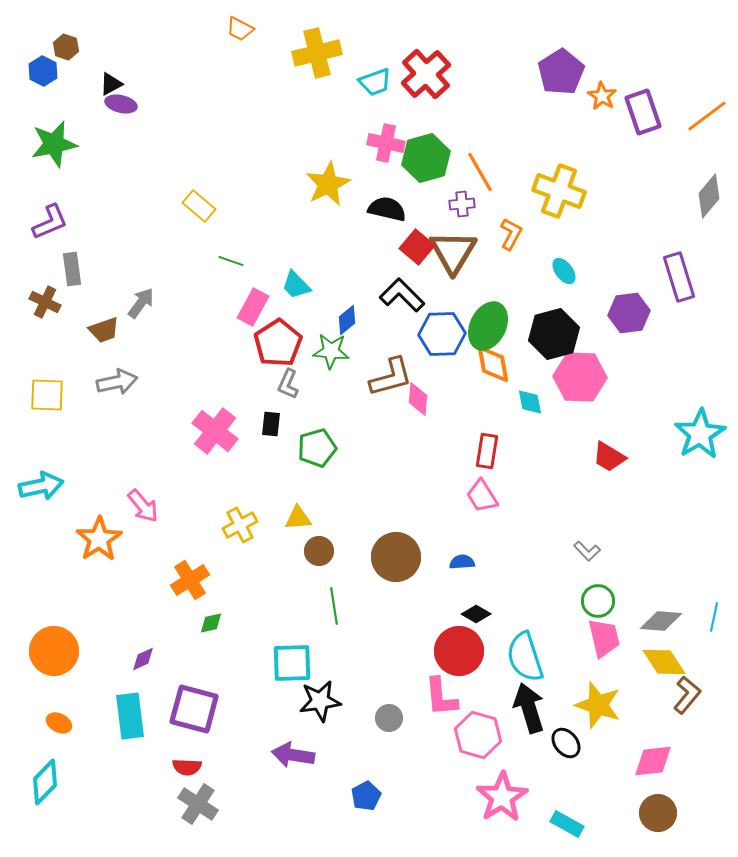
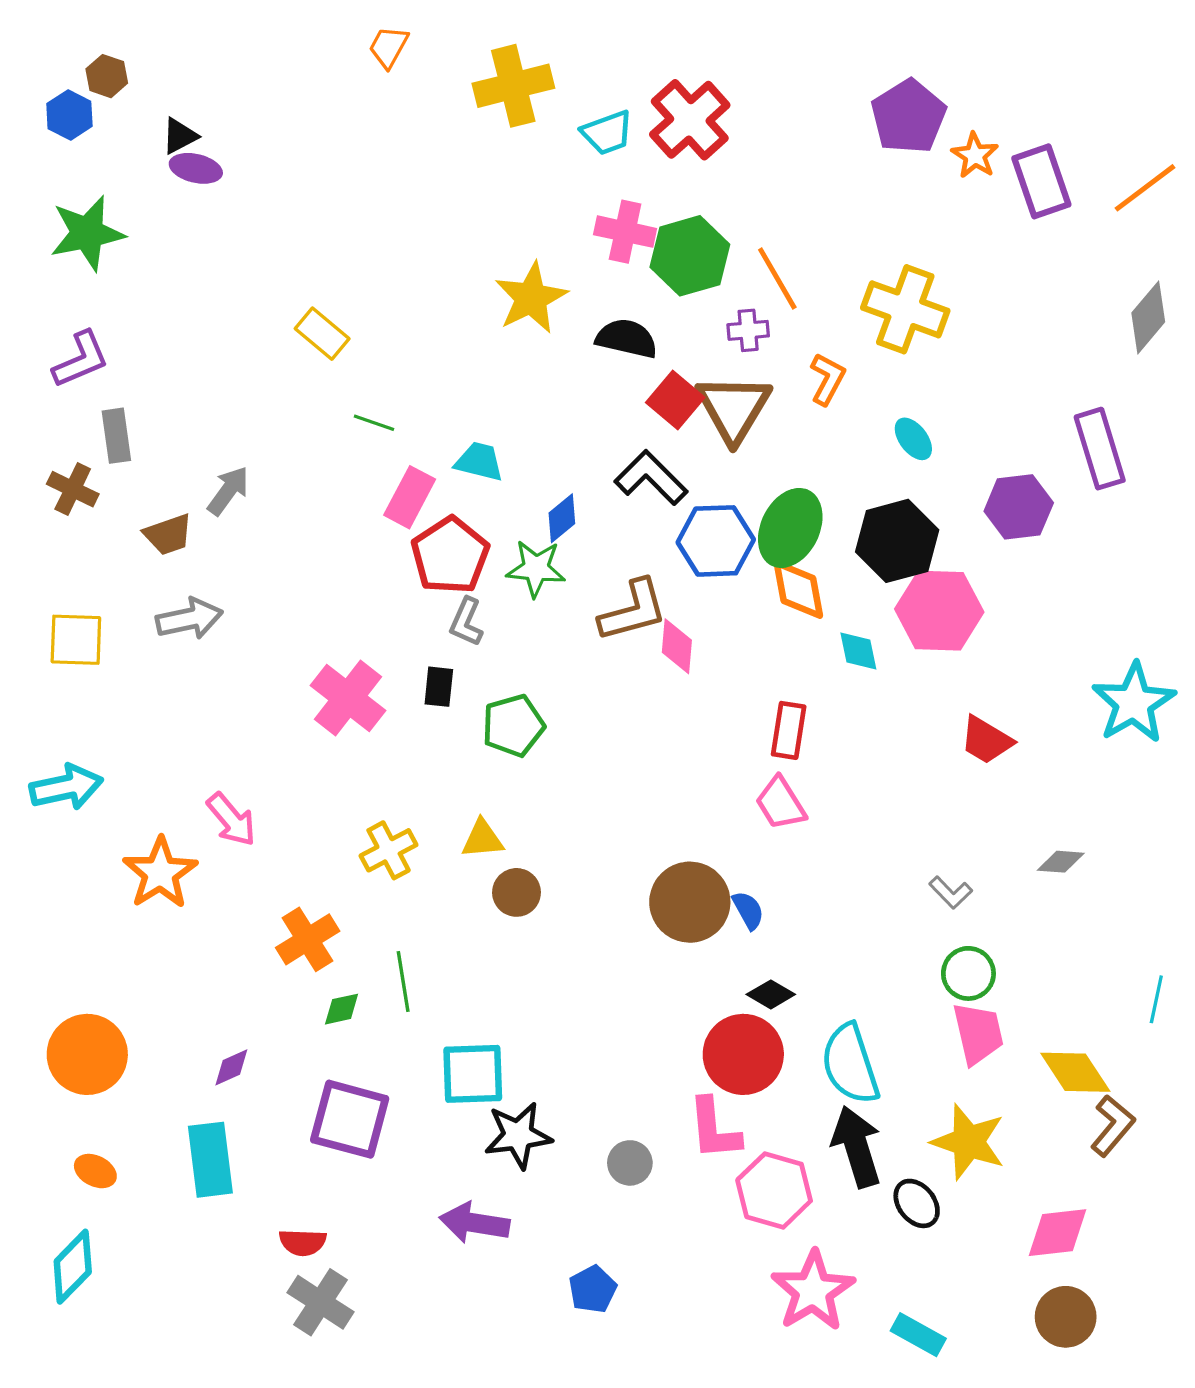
orange trapezoid: (240, 29) -> (389, 47), turned 92
cyan trapezoid: (296, 285) -> (479, 462), turned 148
brown circle: (396, 557) -> (690, 902), moved
blue semicircle: (462, 562) -> (748, 910), turned 65
green line: (334, 606) -> (403, 982), moved
gray diamond: (661, 621) -> (1061, 862), moved, size x0.7
purple square: (194, 709) -> (350, 1119), moved

